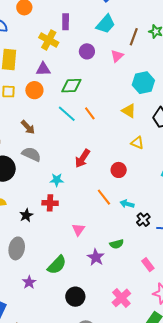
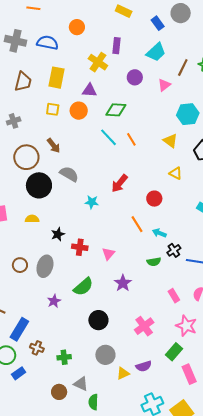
brown arrow: (28, 127) -> (54, 146), moved
red cross: (50, 203) -> (80, 247), moved
green semicircle: (117, 244) -> (154, 262), moved

